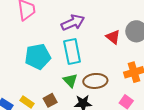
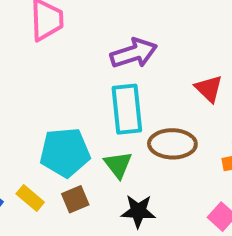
cyan pentagon: (38, 56) -> (65, 152), moved
brown ellipse: (95, 81) -> (172, 144), moved

